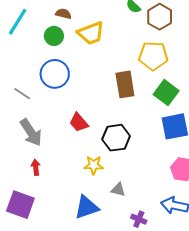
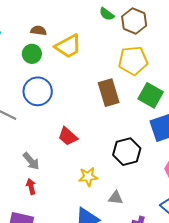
gray arrow: (31, 132) -> (31, 161), moved, size x0.7
black hexagon: (116, 138) -> (127, 152), moved

